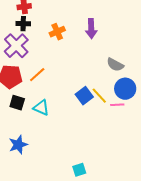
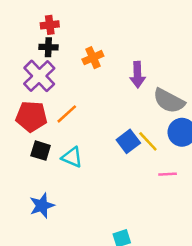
purple arrow: (91, 29) -> (137, 75), moved
gray semicircle: (115, 65) -> (169, 101), size x1.4
pink line: (117, 105) -> (168, 174), moved

